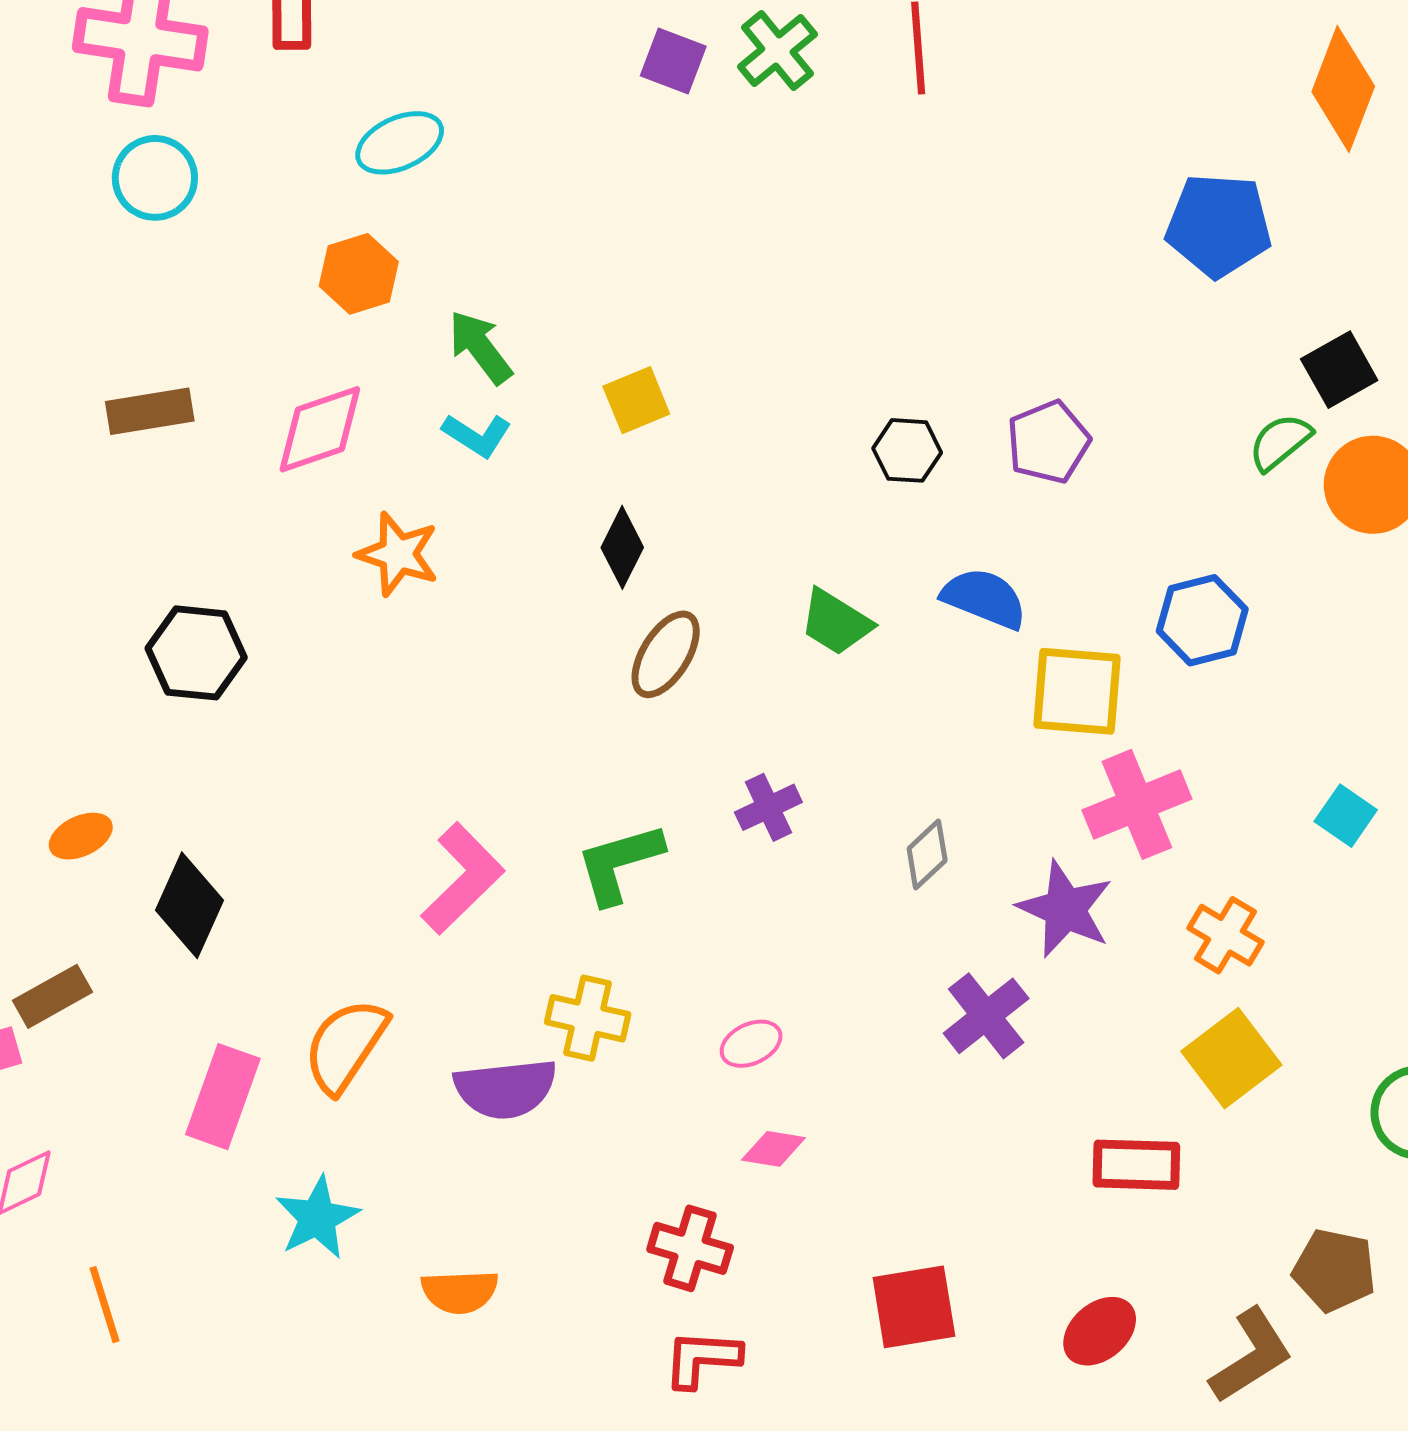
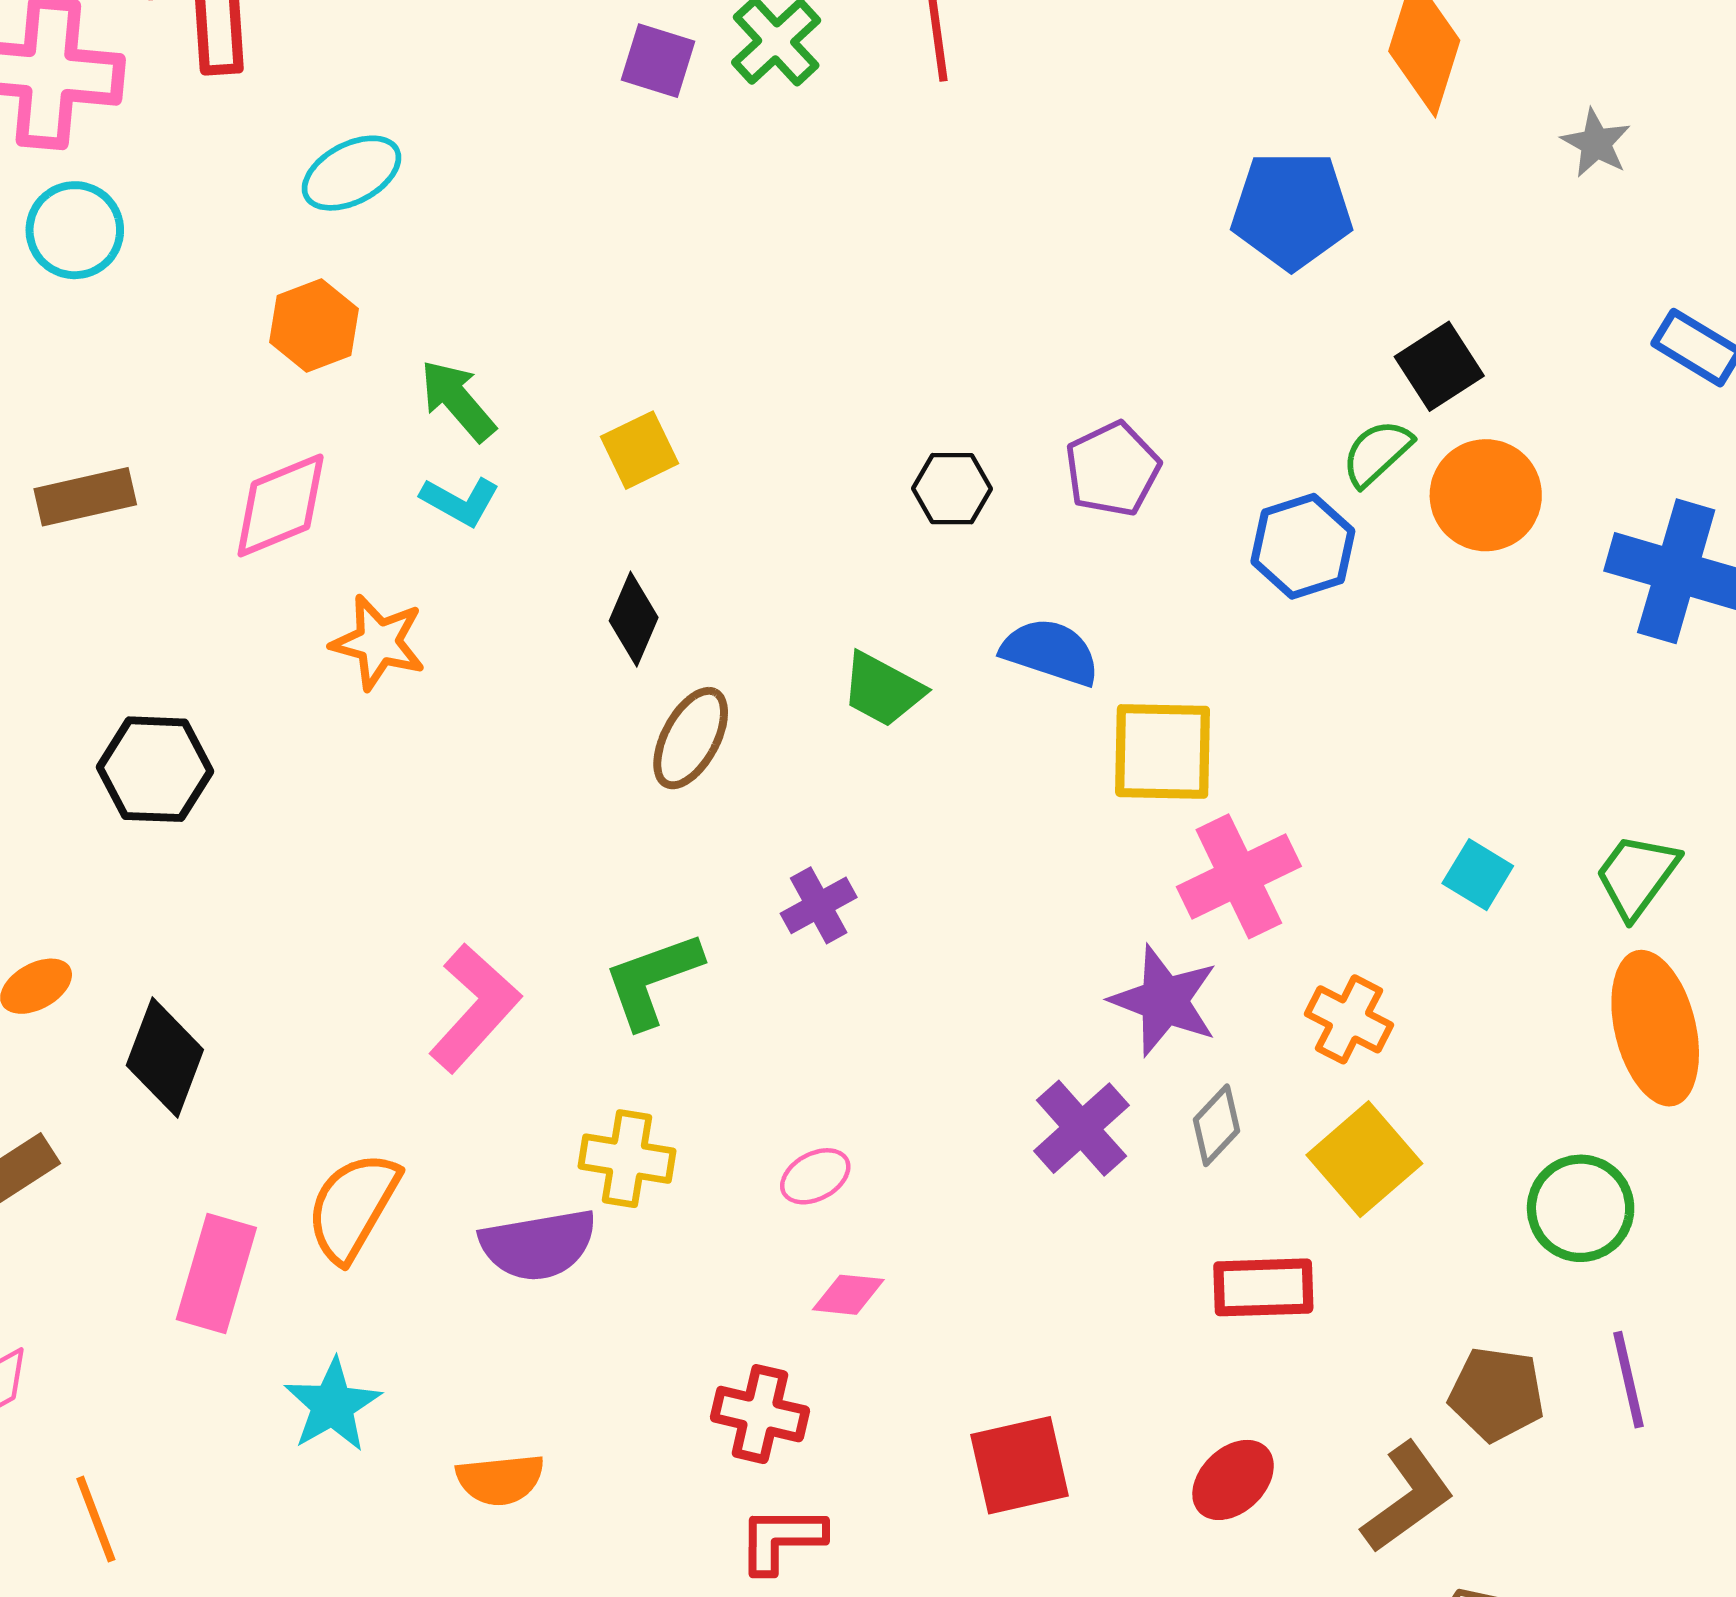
blue hexagon: (1202, 620) -> (1303, 546), moved
gray diamond: (927, 854) -> (1216, 1125), moved

